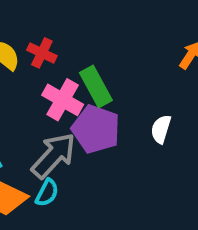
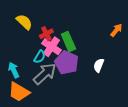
red cross: (42, 53) -> (46, 34), moved, turned 32
cyan semicircle: (47, 193) -> (40, 57), moved

